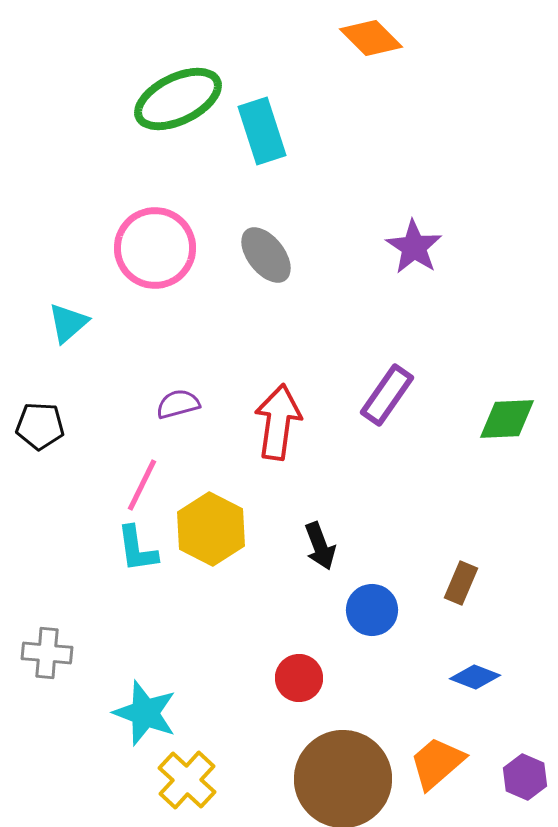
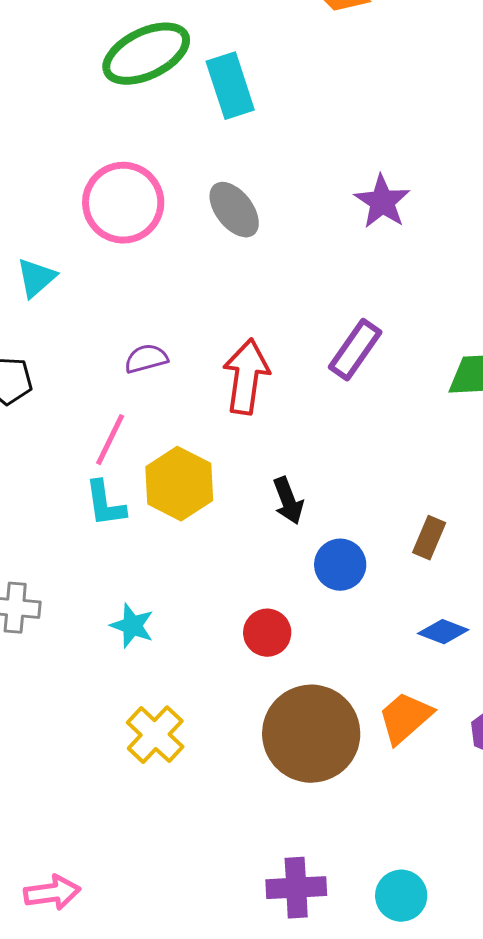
cyan star: (145, 713) -> (132, 626), moved, size x0.7

